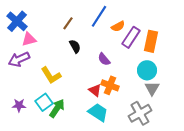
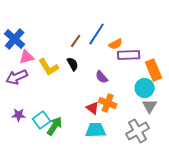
brown line: (68, 23) -> (76, 41), moved
purple rectangle: (131, 37) -> (129, 55), turned 55
orange rectangle: (151, 41) -> (154, 70), moved, turned -35
yellow L-shape: (51, 75) -> (49, 67), moved
purple star: (19, 105) -> (19, 115), moved
cyan trapezoid: (98, 112) -> (96, 130), turned -35

